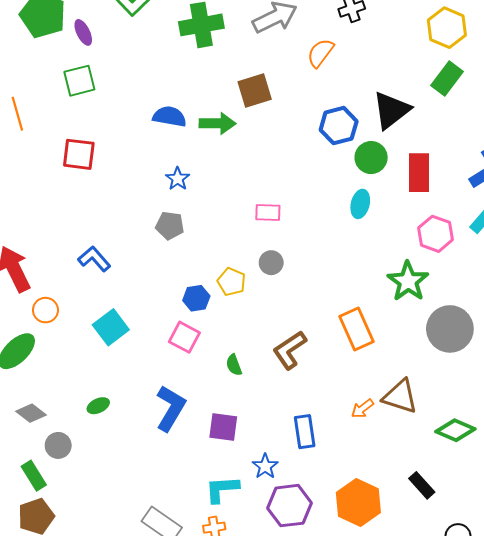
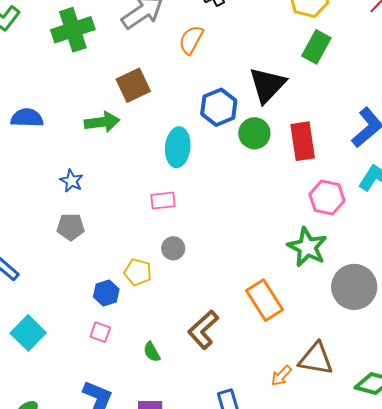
blue semicircle: (170, 117) -> (27, 118), moved
cyan ellipse: (360, 204) -> (178, 147), moved, size x1.4
pink square: (184, 337) -> (100, 332), size x0.7

